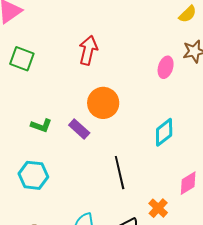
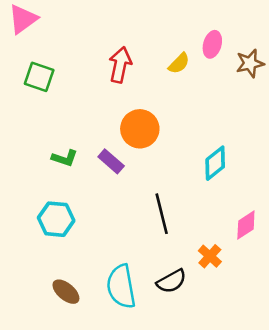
yellow semicircle: (188, 14) -> (179, 63), moved
pink ellipse: (166, 67) -> (212, 44), moved

